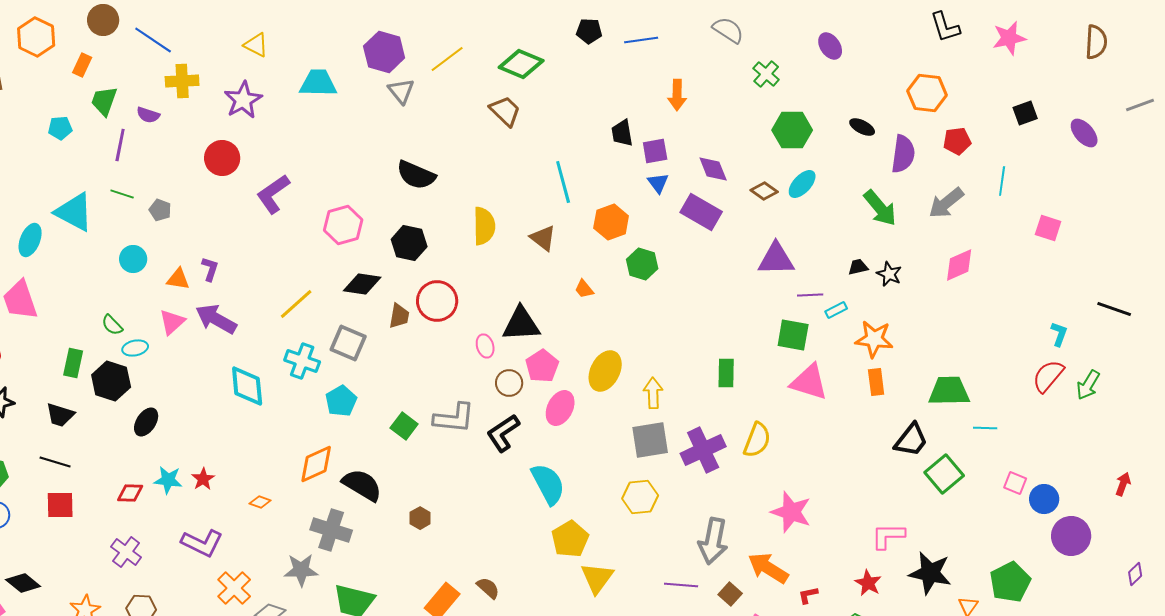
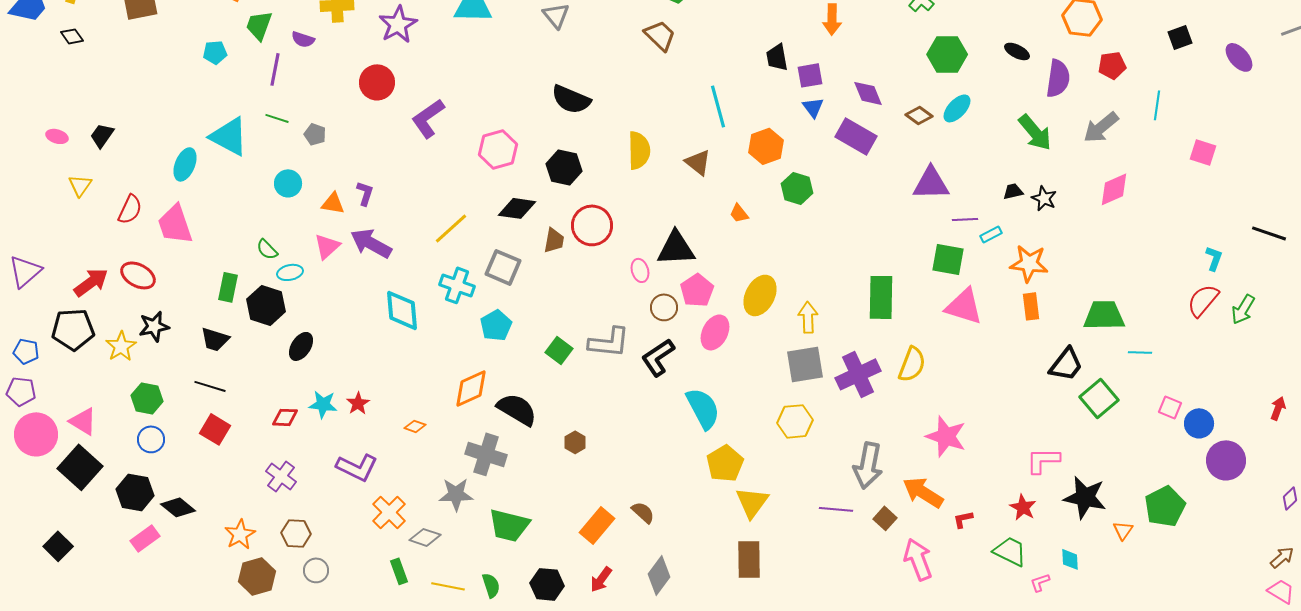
green rectangle: (726, 373) -> (881, 297), size x1.5
red square: (60, 505) -> (215, 429), turned 32

